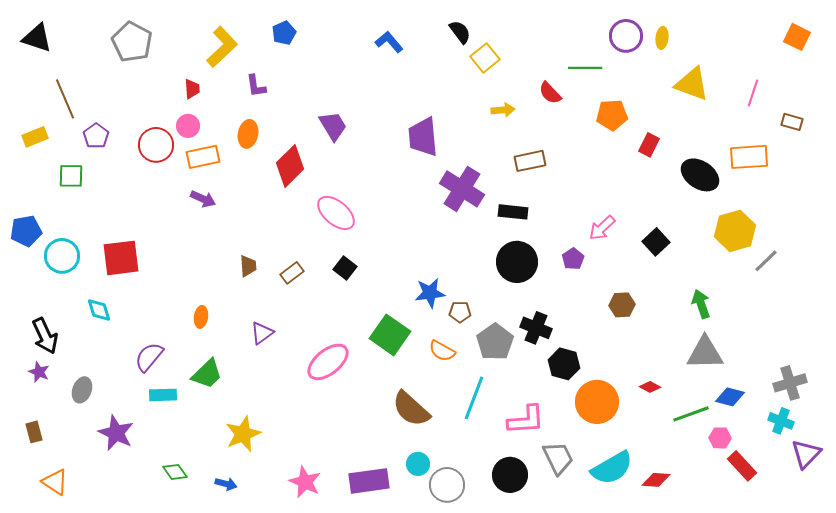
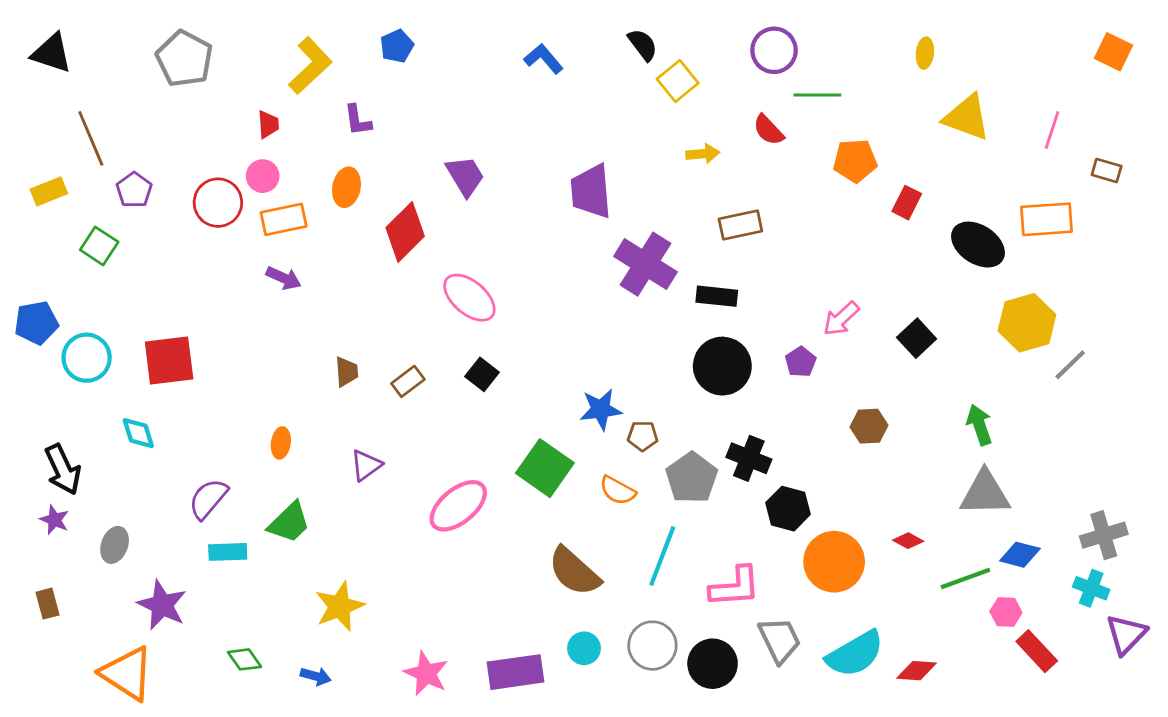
purple circle: (626, 36) -> (774, 50), moved
green square: (71, 176) -> (99, 246), turned 32
orange triangle: (55, 482) -> (127, 673), moved, size x1.5
gray circle: (447, 485) -> (652, 646), moved

